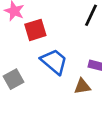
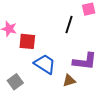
red square: (35, 30) -> (27, 41), turned 30

